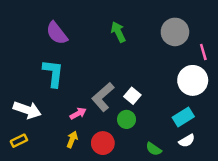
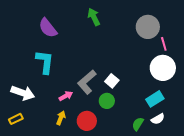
green arrow: (118, 32) -> (94, 17), moved
pink line: (203, 52) -> (164, 44), moved
green semicircle: (154, 149) -> (138, 124), moved, turned 88

